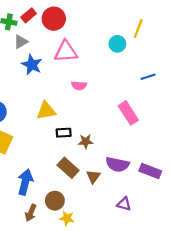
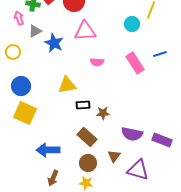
gray triangle: (21, 42) -> (35, 31), moved
pink rectangle: (128, 113) -> (135, 63), moved
brown triangle: (93, 177) -> (114, 156), moved
blue arrow: (25, 182) -> (48, 150), turned -105
brown circle: (55, 201) -> (88, 163), moved
purple triangle: (124, 204) -> (138, 170), size x1.6

